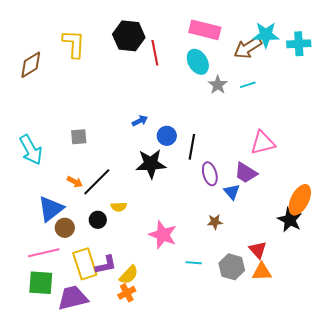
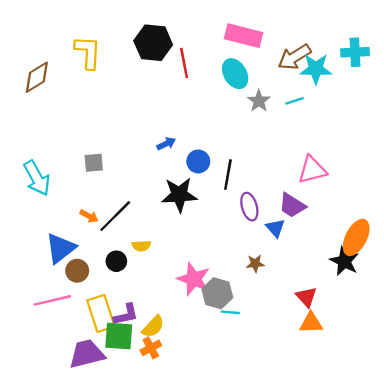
cyan star: (266, 35) -> (316, 69), moved
gray hexagon: (232, 267) -> (217, 293), moved
green square: (41, 283) -> (119, 336), moved

